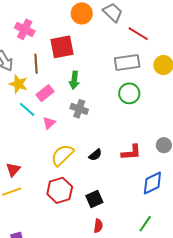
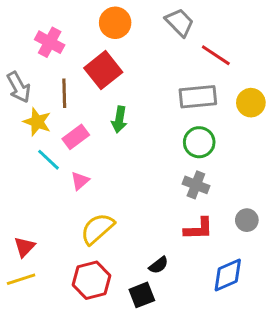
orange circle: (82, 13) -> (115, 23), moved
red square: (62, 47) -> (103, 70), turned -30
gray cross: (79, 109) -> (196, 185), moved
black semicircle: (95, 155) -> (159, 265), moved

